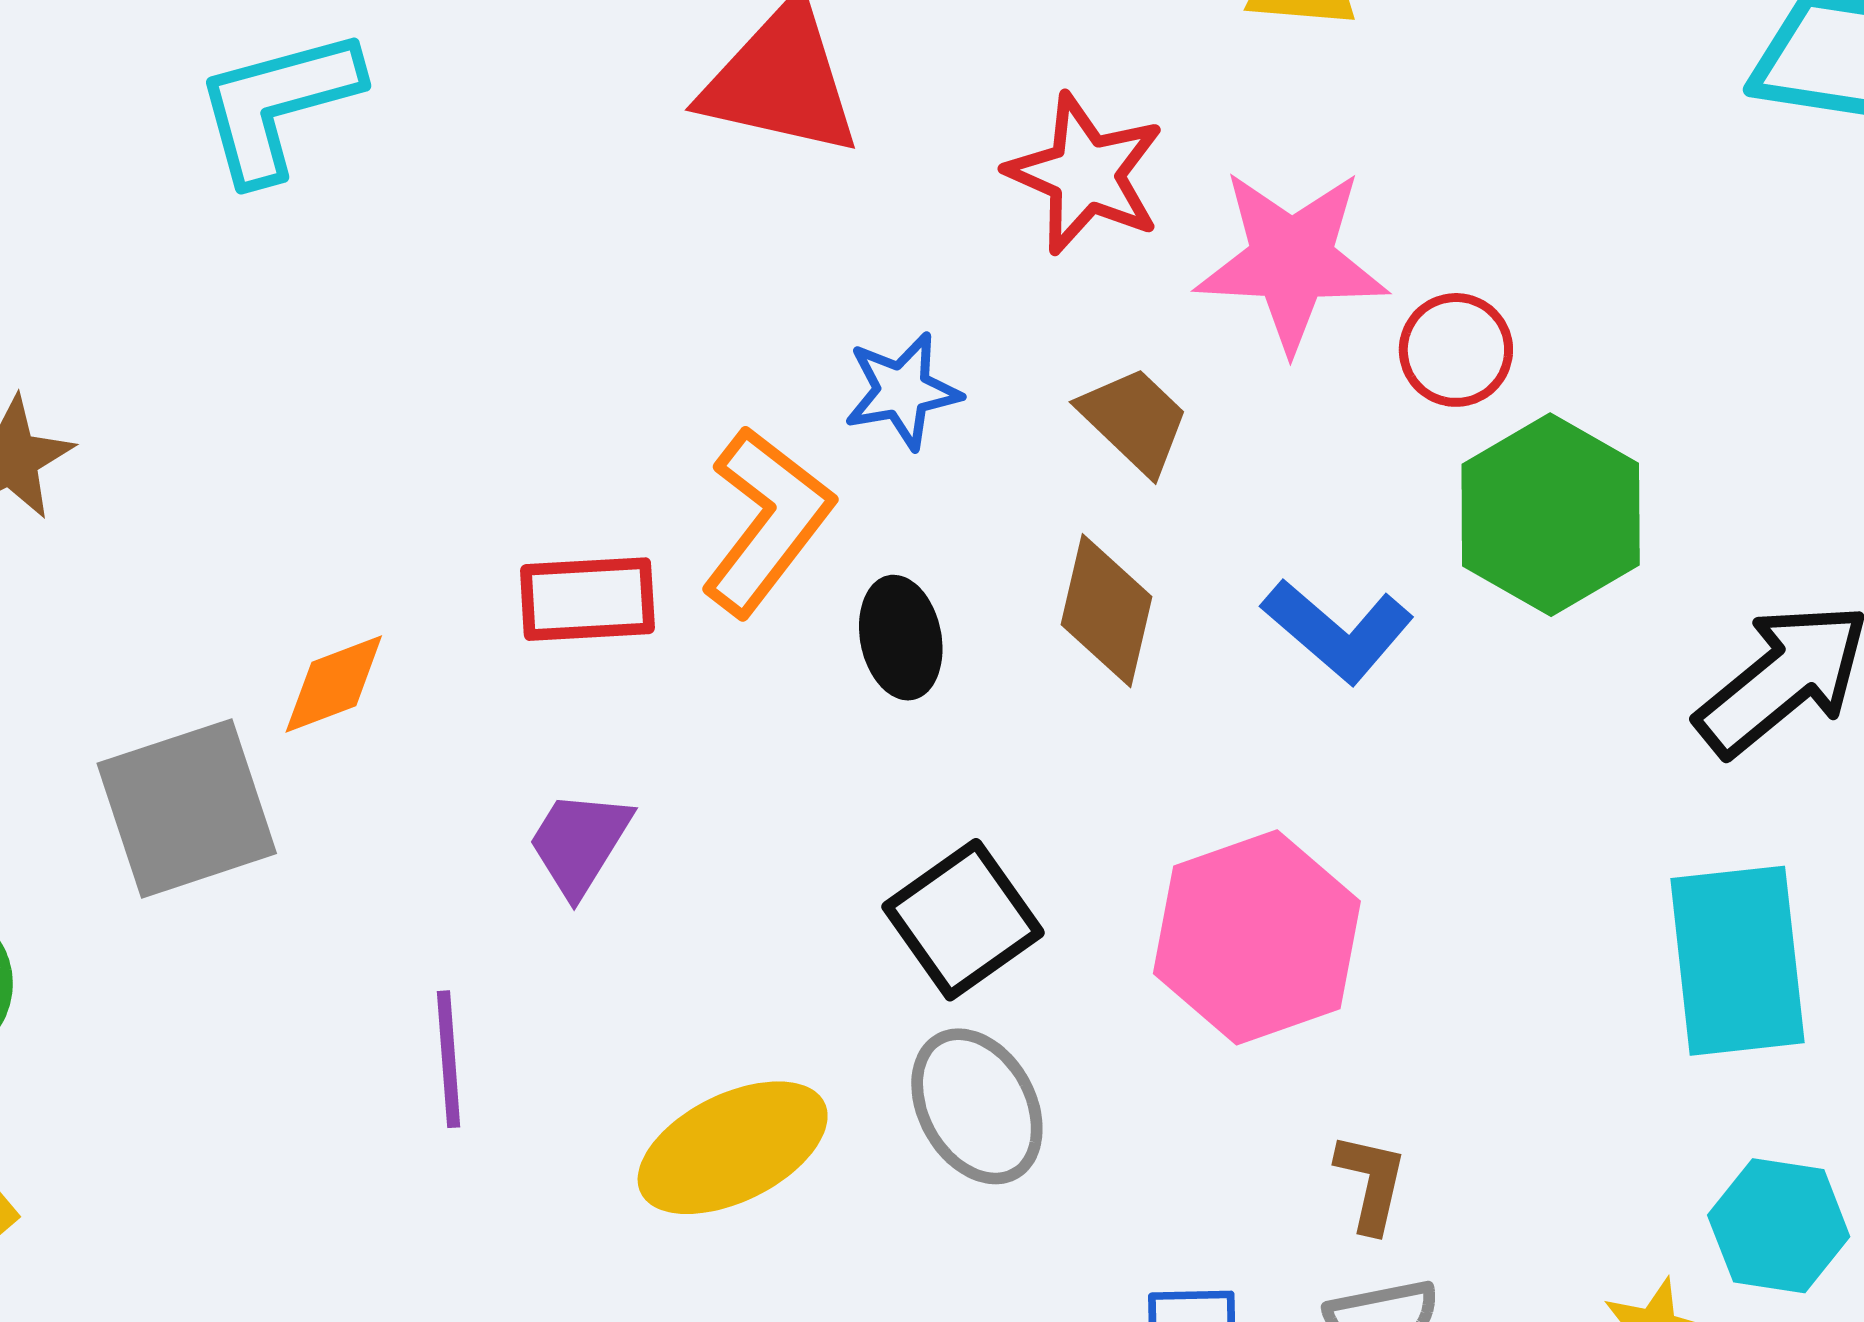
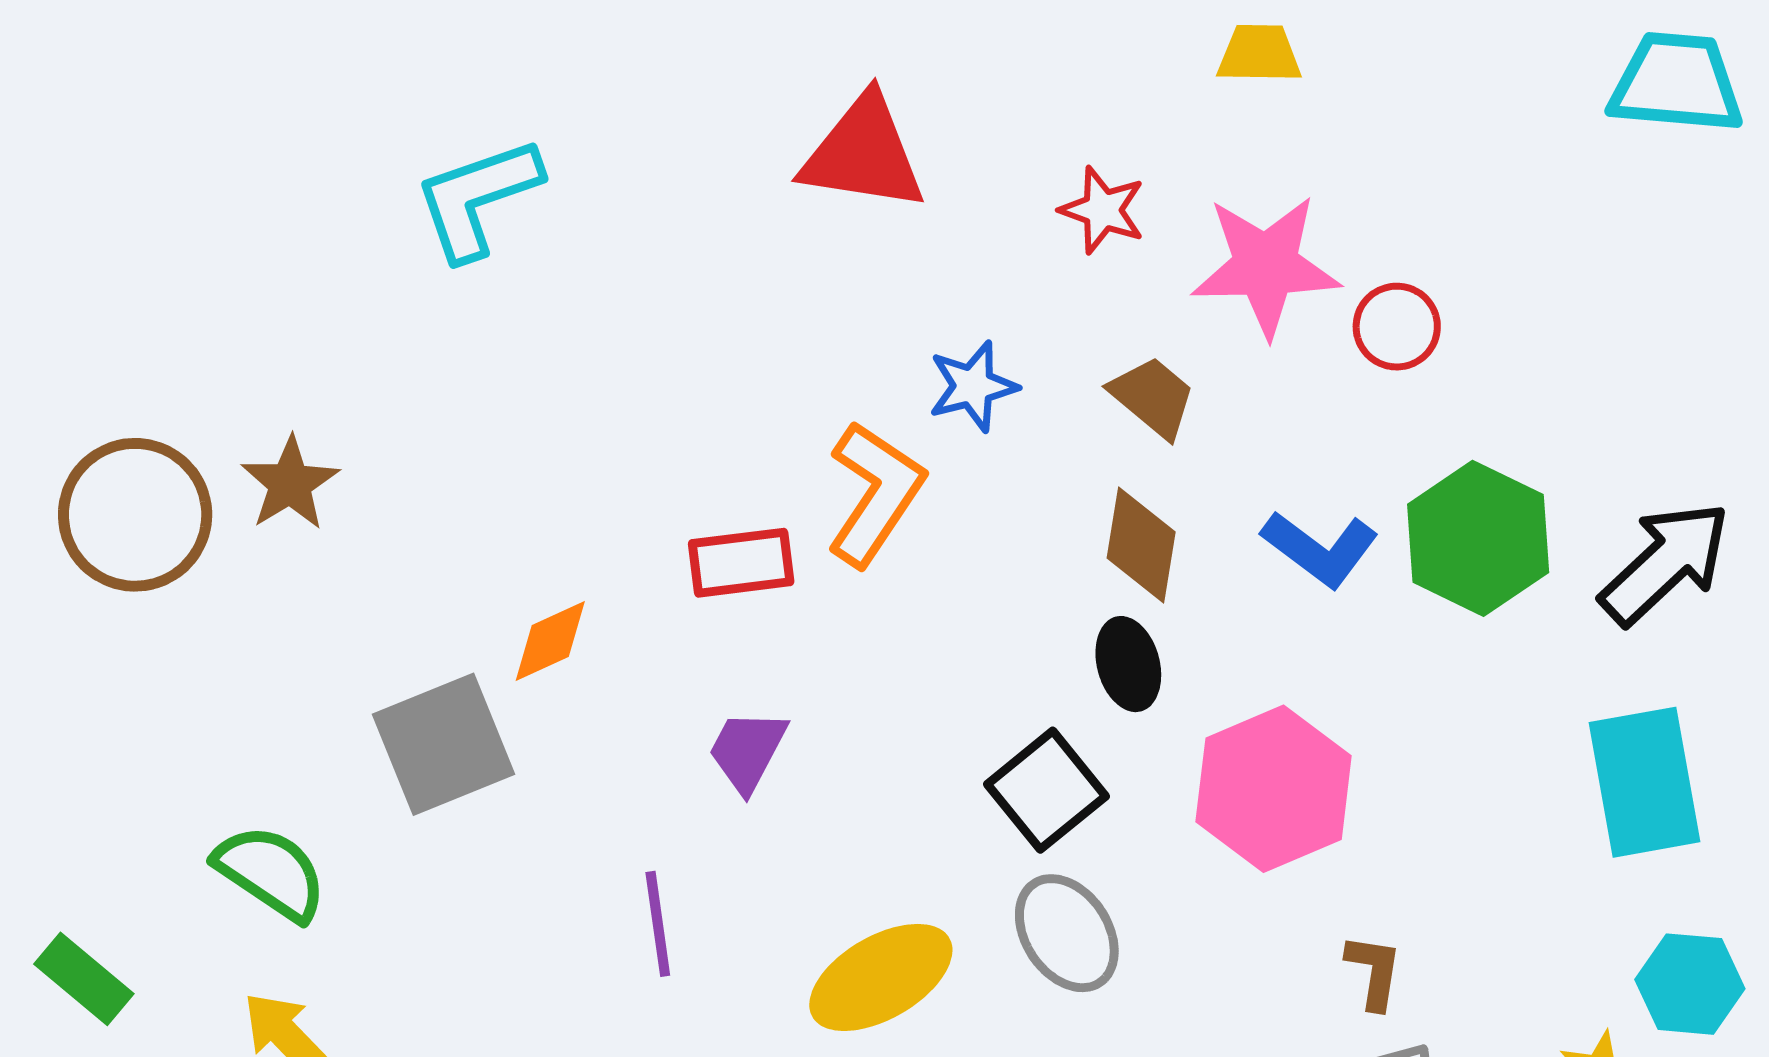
red star: (1085, 174) -> (1103, 210), size x0.7
green hexagon: (1551, 515) -> (1478, 538), moved
black ellipse: (901, 638) -> (1128, 664), moved

